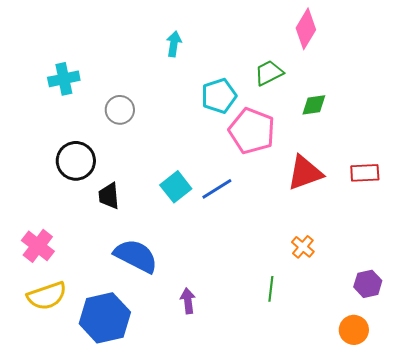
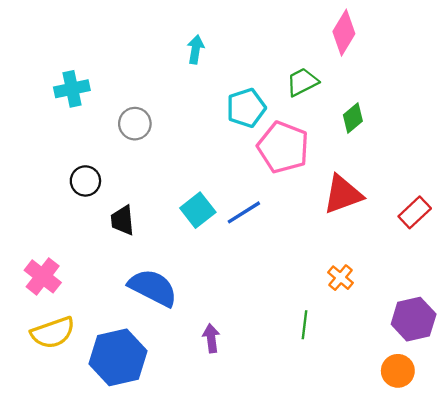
green diamond: (314, 105) -> (353, 118), turned -32
black circle: (76, 161) -> (85, 181), size x0.7
red rectangle: (365, 173) -> (415, 212), moved, turned -40
purple hexagon: (368, 284) -> (414, 319), size x1.4

